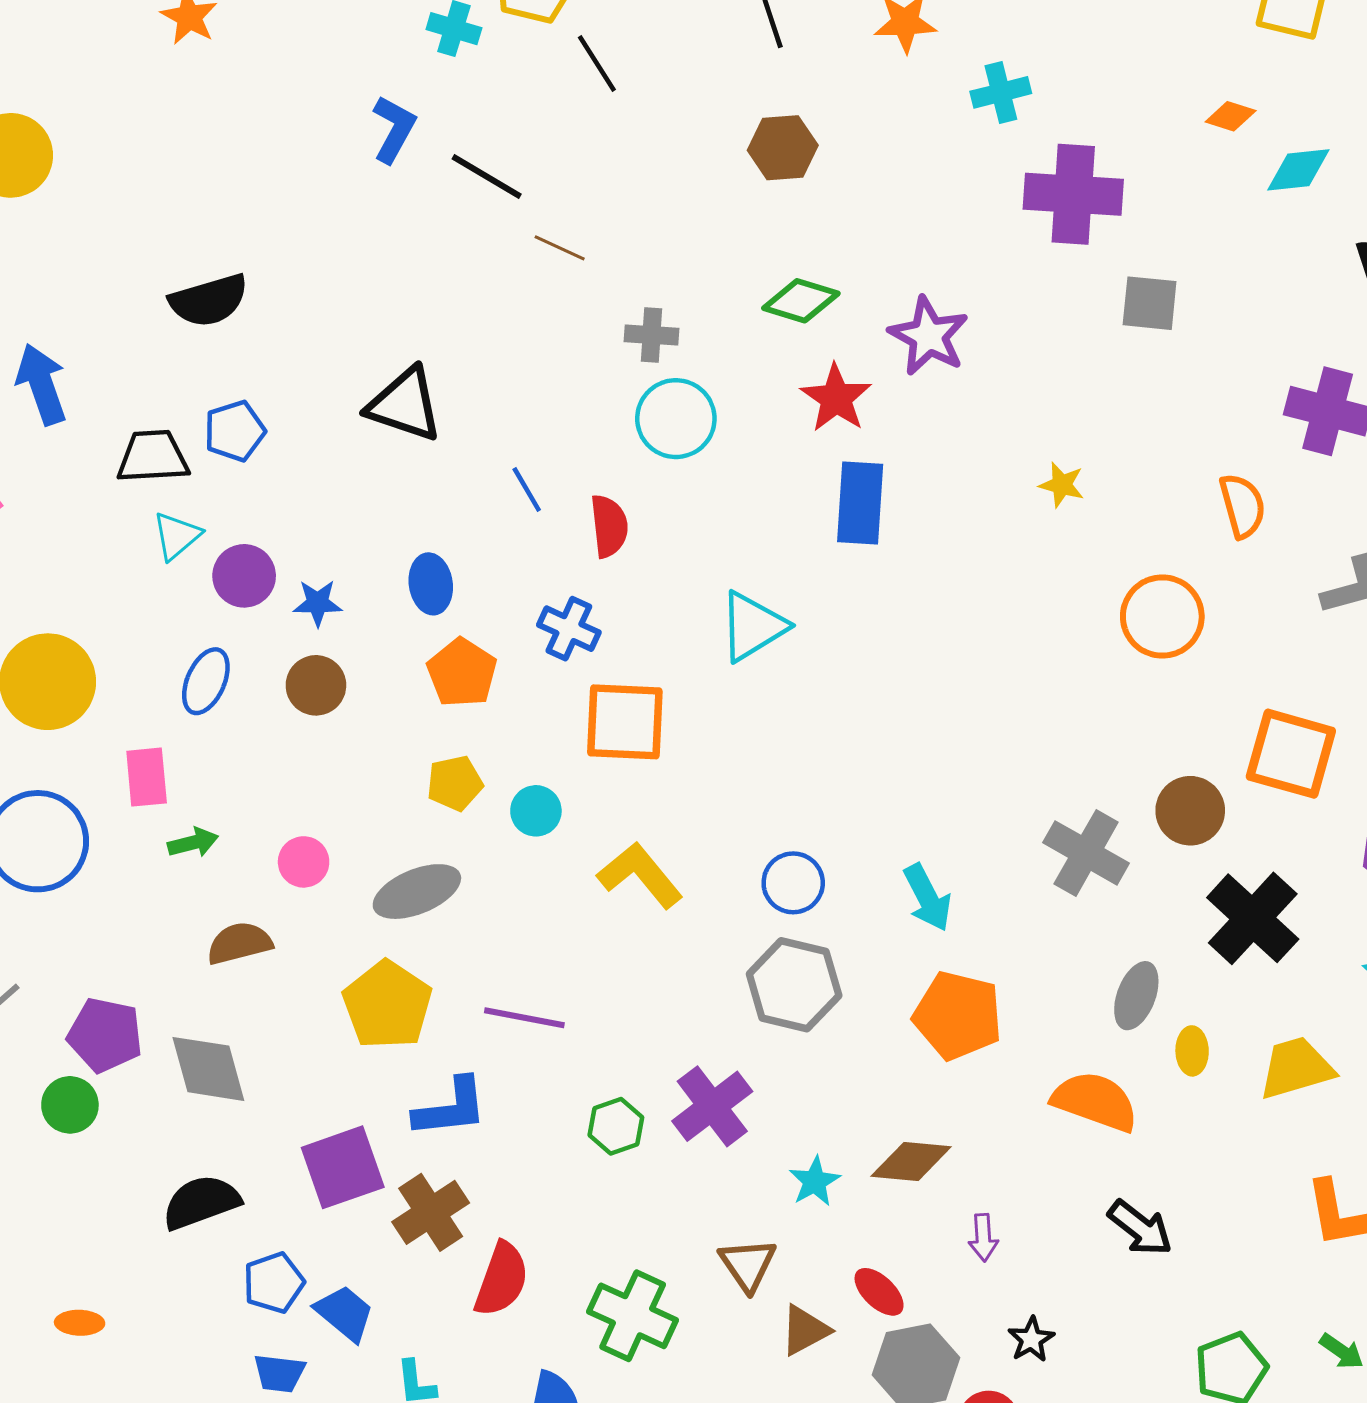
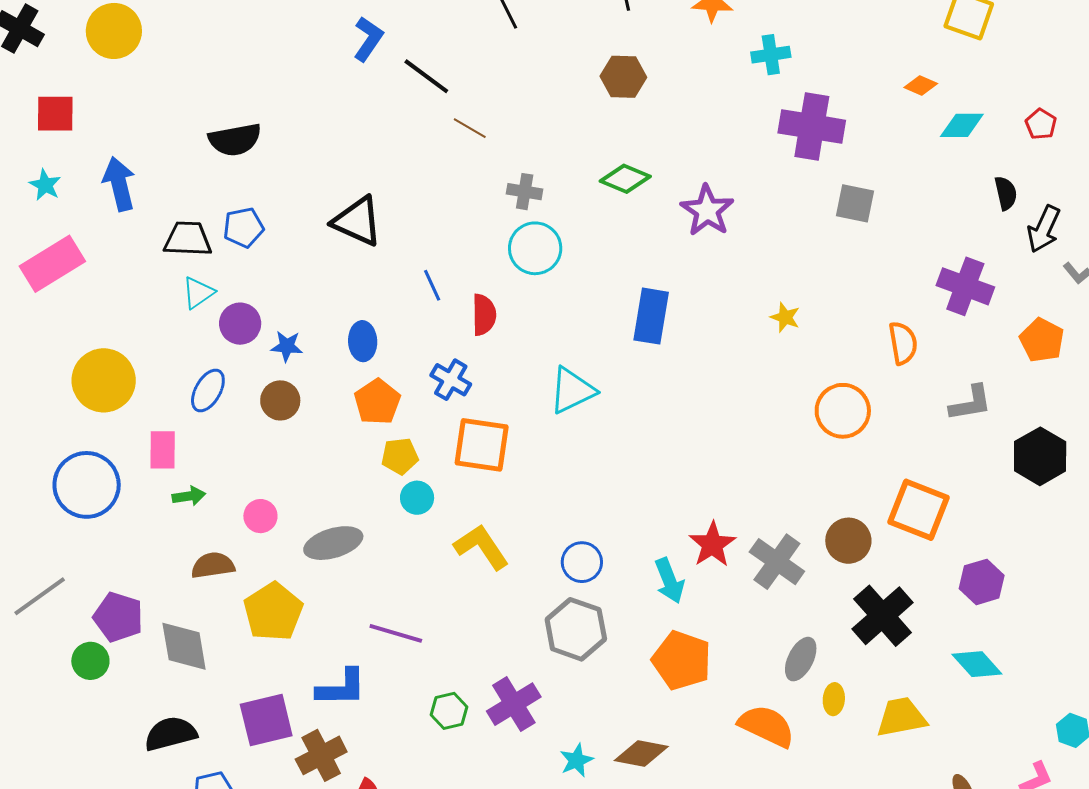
red star: (836, 398) -> (712, 544), moved
yellow pentagon: (455, 783) -> (400, 456), moved
yellow pentagon: (387, 1005) -> (273, 612), moved

